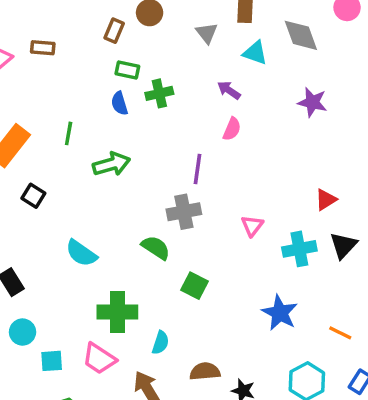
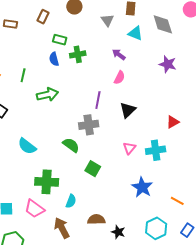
brown rectangle: (114, 31) -> (43, 17), moved
pink triangle: (252, 226) -> (129, 148), moved
black triangle: (343, 245) -> (128, 110), moved

